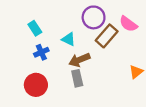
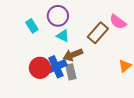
purple circle: (94, 17) -> (58, 16), moved
blue cross: (41, 52) -> (56, 67), moved, size x1.5
red circle: (36, 85) -> (40, 68), moved

